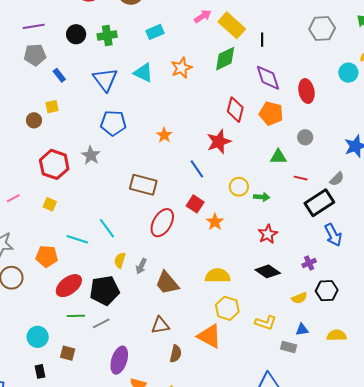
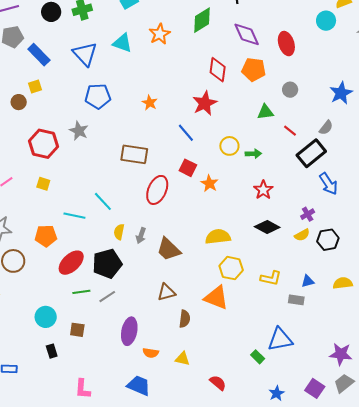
blue rectangle: (59, 75) -> (39, 55), size x1.6
red line: (301, 178) -> (290, 131), turned 32
yellow semicircle: (299, 298) -> (302, 235), moved

